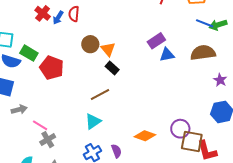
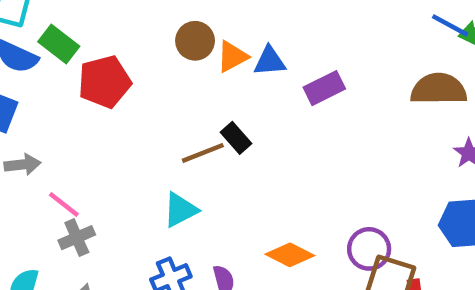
purple rectangle: (156, 41) -> (324, 88), moved
orange triangle: (108, 49) -> (232, 56), turned 35
blue triangle: (167, 55) -> (270, 61), moved
red pentagon: (52, 68) -> (105, 82), turned 30
black rectangle: (112, 68) -> (236, 138), moved

